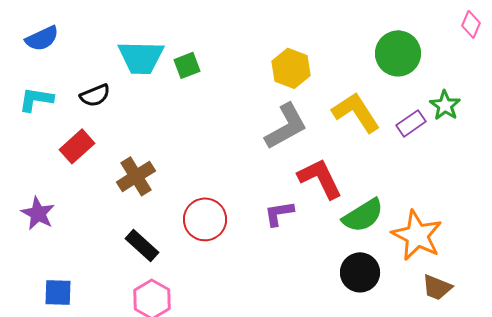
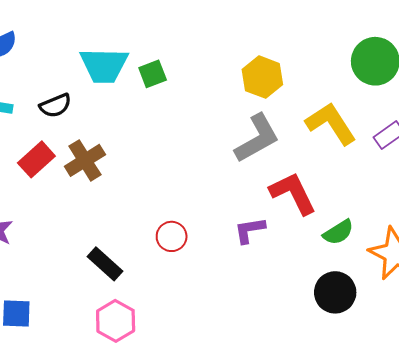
brown cross: (136, 176) -> (85, 160), moved
green semicircle: (363, 215) -> (338, 232), size x0.7
red circle: (205, 219) -> (172, 236), size x0.7

